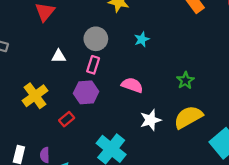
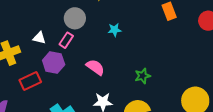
white triangle: (59, 56) -> (39, 38), moved
red rectangle: (67, 119) -> (30, 81), size x1.5

